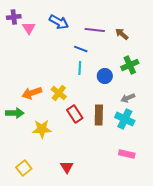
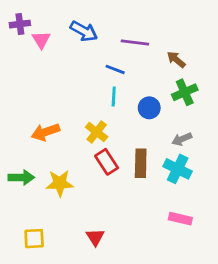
brown arrow: (122, 34) -> (176, 60), moved
yellow cross: (59, 93) -> (97, 132), moved
green arrow: (15, 113) -> (21, 177), moved
yellow square: (24, 168) -> (34, 239), turned 35

